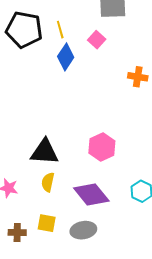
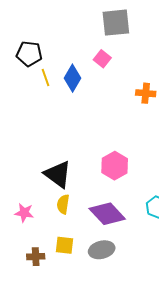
black pentagon: (24, 30) -> (29, 54), size x0.7
yellow line: (60, 30) -> (46, 77), moved
black triangle: (45, 152) -> (58, 174), turned 36

